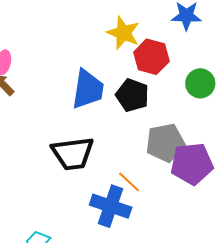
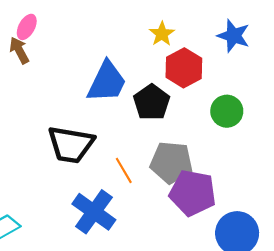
yellow star: (123, 33) -> (162, 34), size x0.7
orange line: (129, 182) -> (124, 170), moved

